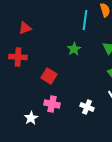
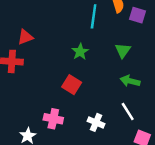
red triangle: (25, 28) -> (25, 37), moved
red square: (49, 76) -> (72, 85), moved

